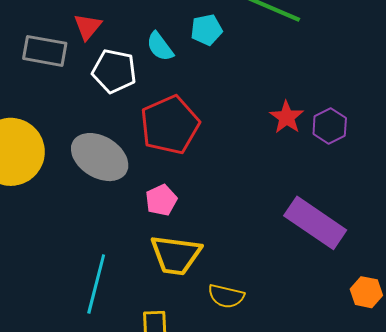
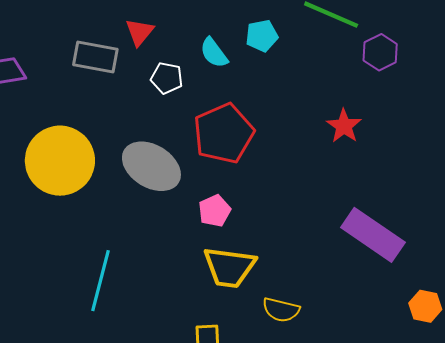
white pentagon: (114, 71) -> (167, 78), size x0.7
purple hexagon: (330, 126) -> (380, 52), moved
cyan line: (96, 284) -> (100, 281), moved

